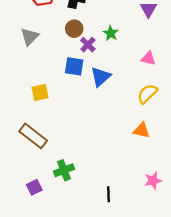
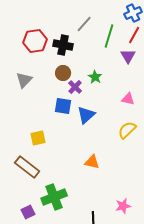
yellow square: (40, 93) -> (38, 138), moved
orange triangle: (142, 130) -> (92, 162), moved
green cross: (64, 170) -> (54, 197), size x1.4
pink star: (153, 181) -> (123, 206), moved

